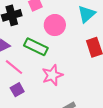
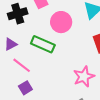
pink star: (52, 75) -> (84, 77), moved

